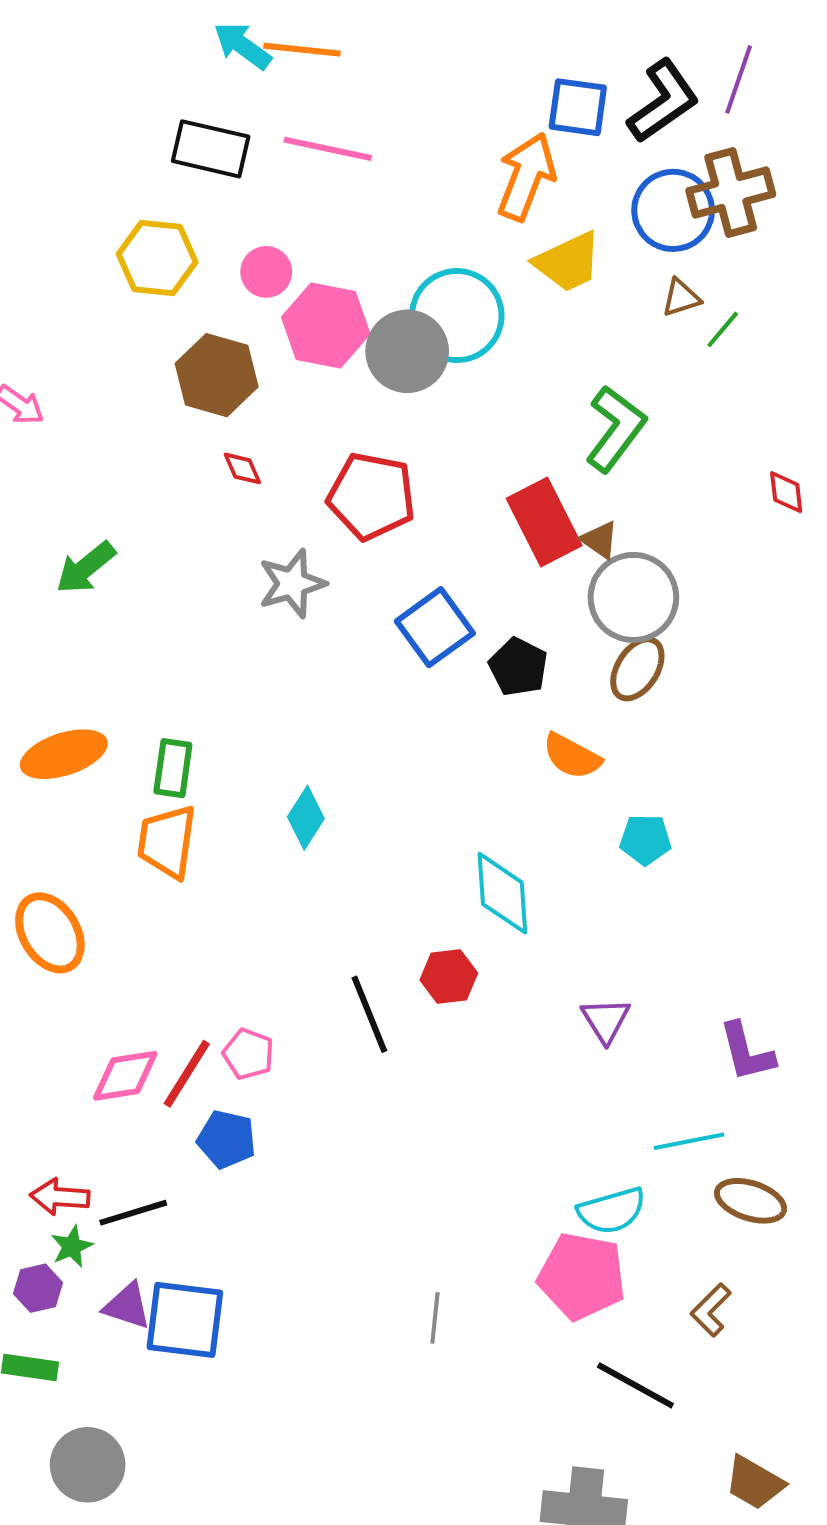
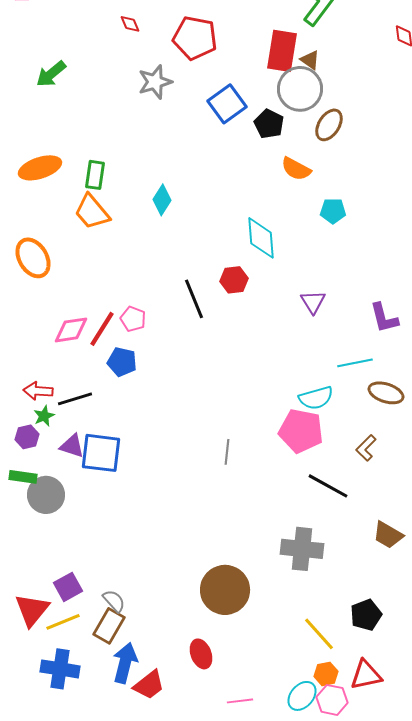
red rectangle: (544, 522) -> (282, 51), turned 36
gray circle: (633, 597) -> (300, 89), moved
orange trapezoid: (167, 842) -> (92, 212), turned -48
gray circle: (88, 1465) -> (46, 495), moved

